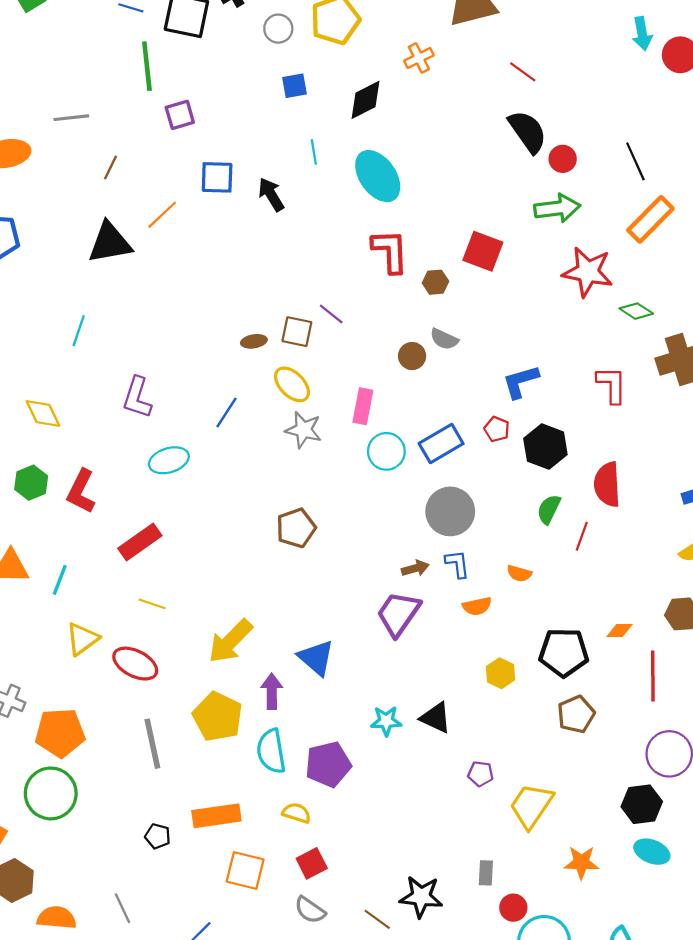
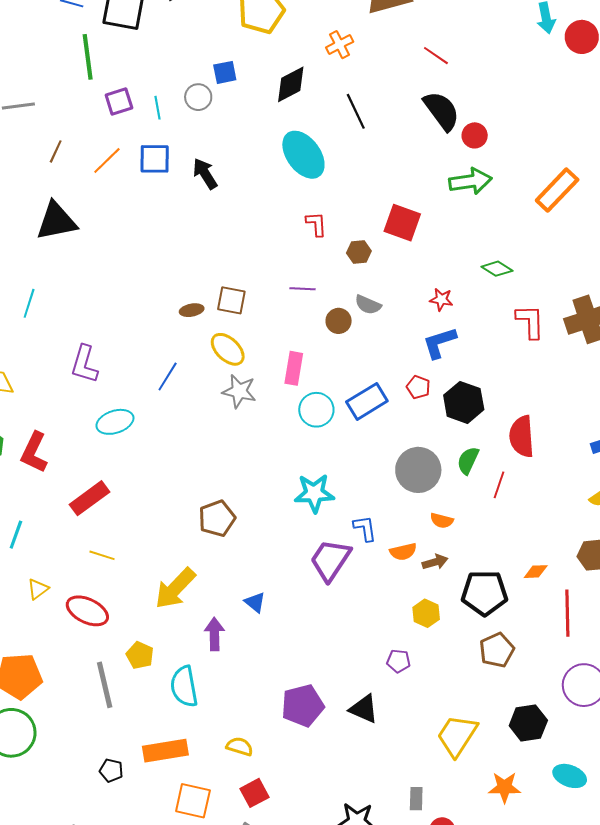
gray circle: (278, 29) -> (198, 97), moved
cyan line: (314, 152) -> (157, 108), moved
black line: (635, 161) -> (356, 111), moved
orange line: (162, 215) -> (107, 160), moved
red L-shape: (390, 251) -> (316, 224), size x0.6
red star: (588, 272) -> (441, 299), moved, size x0.5
green diamond: (636, 311) -> (497, 269), moved
purple line: (331, 314) -> (302, 289), moved, turned -35
red L-shape: (612, 385) -> (530, 322), moved
gray circle: (450, 511) -> (418, 470), moved
brown pentagon: (296, 528) -> (217, 518), moved
blue L-shape: (457, 564) -> (365, 528), moved
brown arrow: (415, 568) -> (435, 562), moved
yellow triangle: (82, 639) -> (38, 589), size x0.7
blue triangle: (316, 658) -> (255, 602), size x0.6
yellow pentagon: (218, 717) -> (140, 655), moved, size x0.6
black triangle: (436, 718) -> (364, 709), moved
cyan star: (386, 721) -> (314, 493), moved, size x1.4
cyan semicircle: (271, 751) -> (184, 687), moved
purple pentagon: (328, 764) -> (303, 706), moved
purple pentagon: (481, 774) -> (398, 661), moved
black hexagon: (642, 804) -> (528, 723), moved

